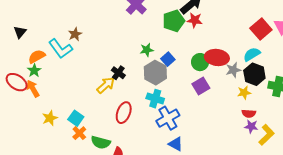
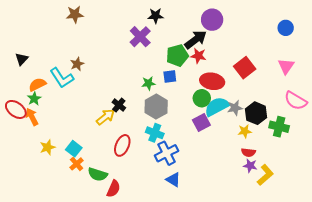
red square: (261, 29) -> (245, 68), moved
cyan semicircle: (252, 54) -> (217, 107), moved, size x1.4
red ellipse: (217, 57) -> (212, 81), moved
blue square: (168, 59) -> (170, 77), moved, turned 32

